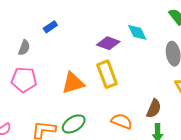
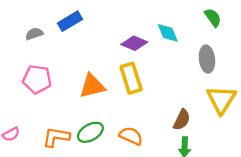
blue rectangle: (50, 27) -> (70, 21), size x1.5
gray semicircle: (24, 48) -> (34, 34), moved, turned -133
orange semicircle: (122, 121) -> (131, 136), moved

